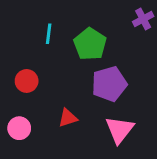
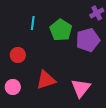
purple pentagon: (109, 84) -> (88, 40), moved
red triangle: (68, 118) -> (46, 80), size x1.5

